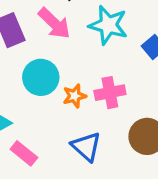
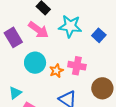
pink cross: (110, 93) -> (77, 66), turned 30

